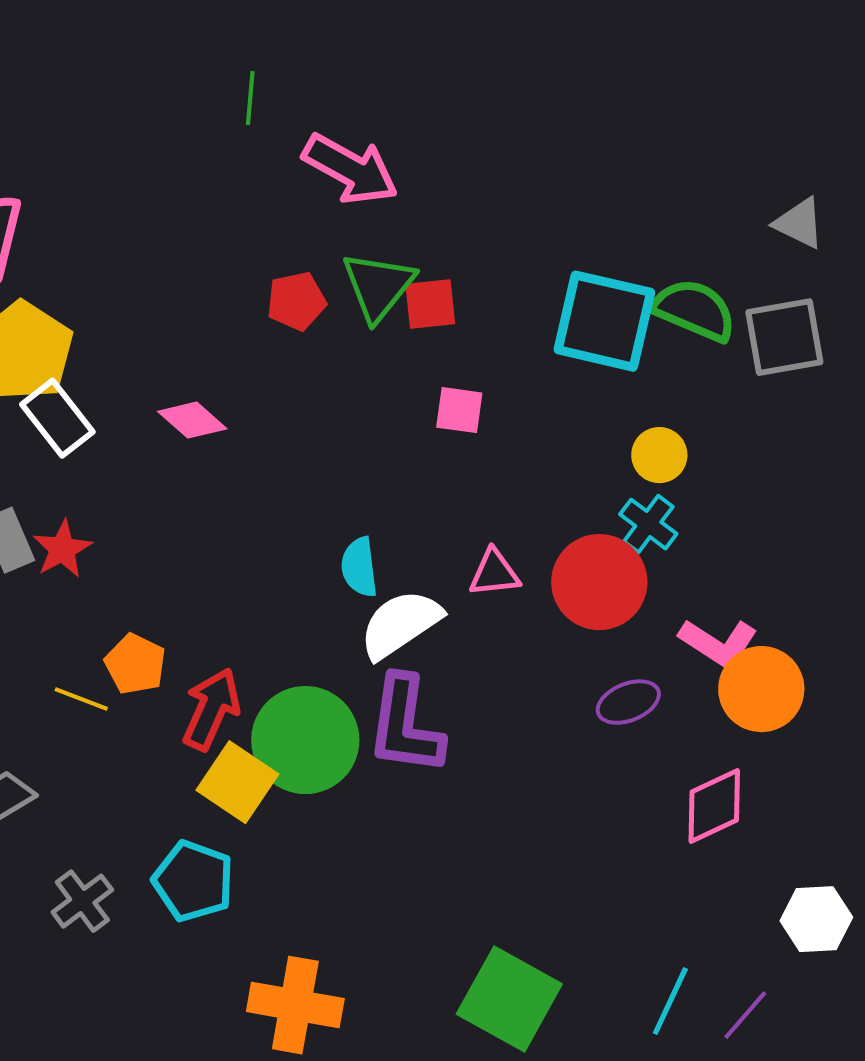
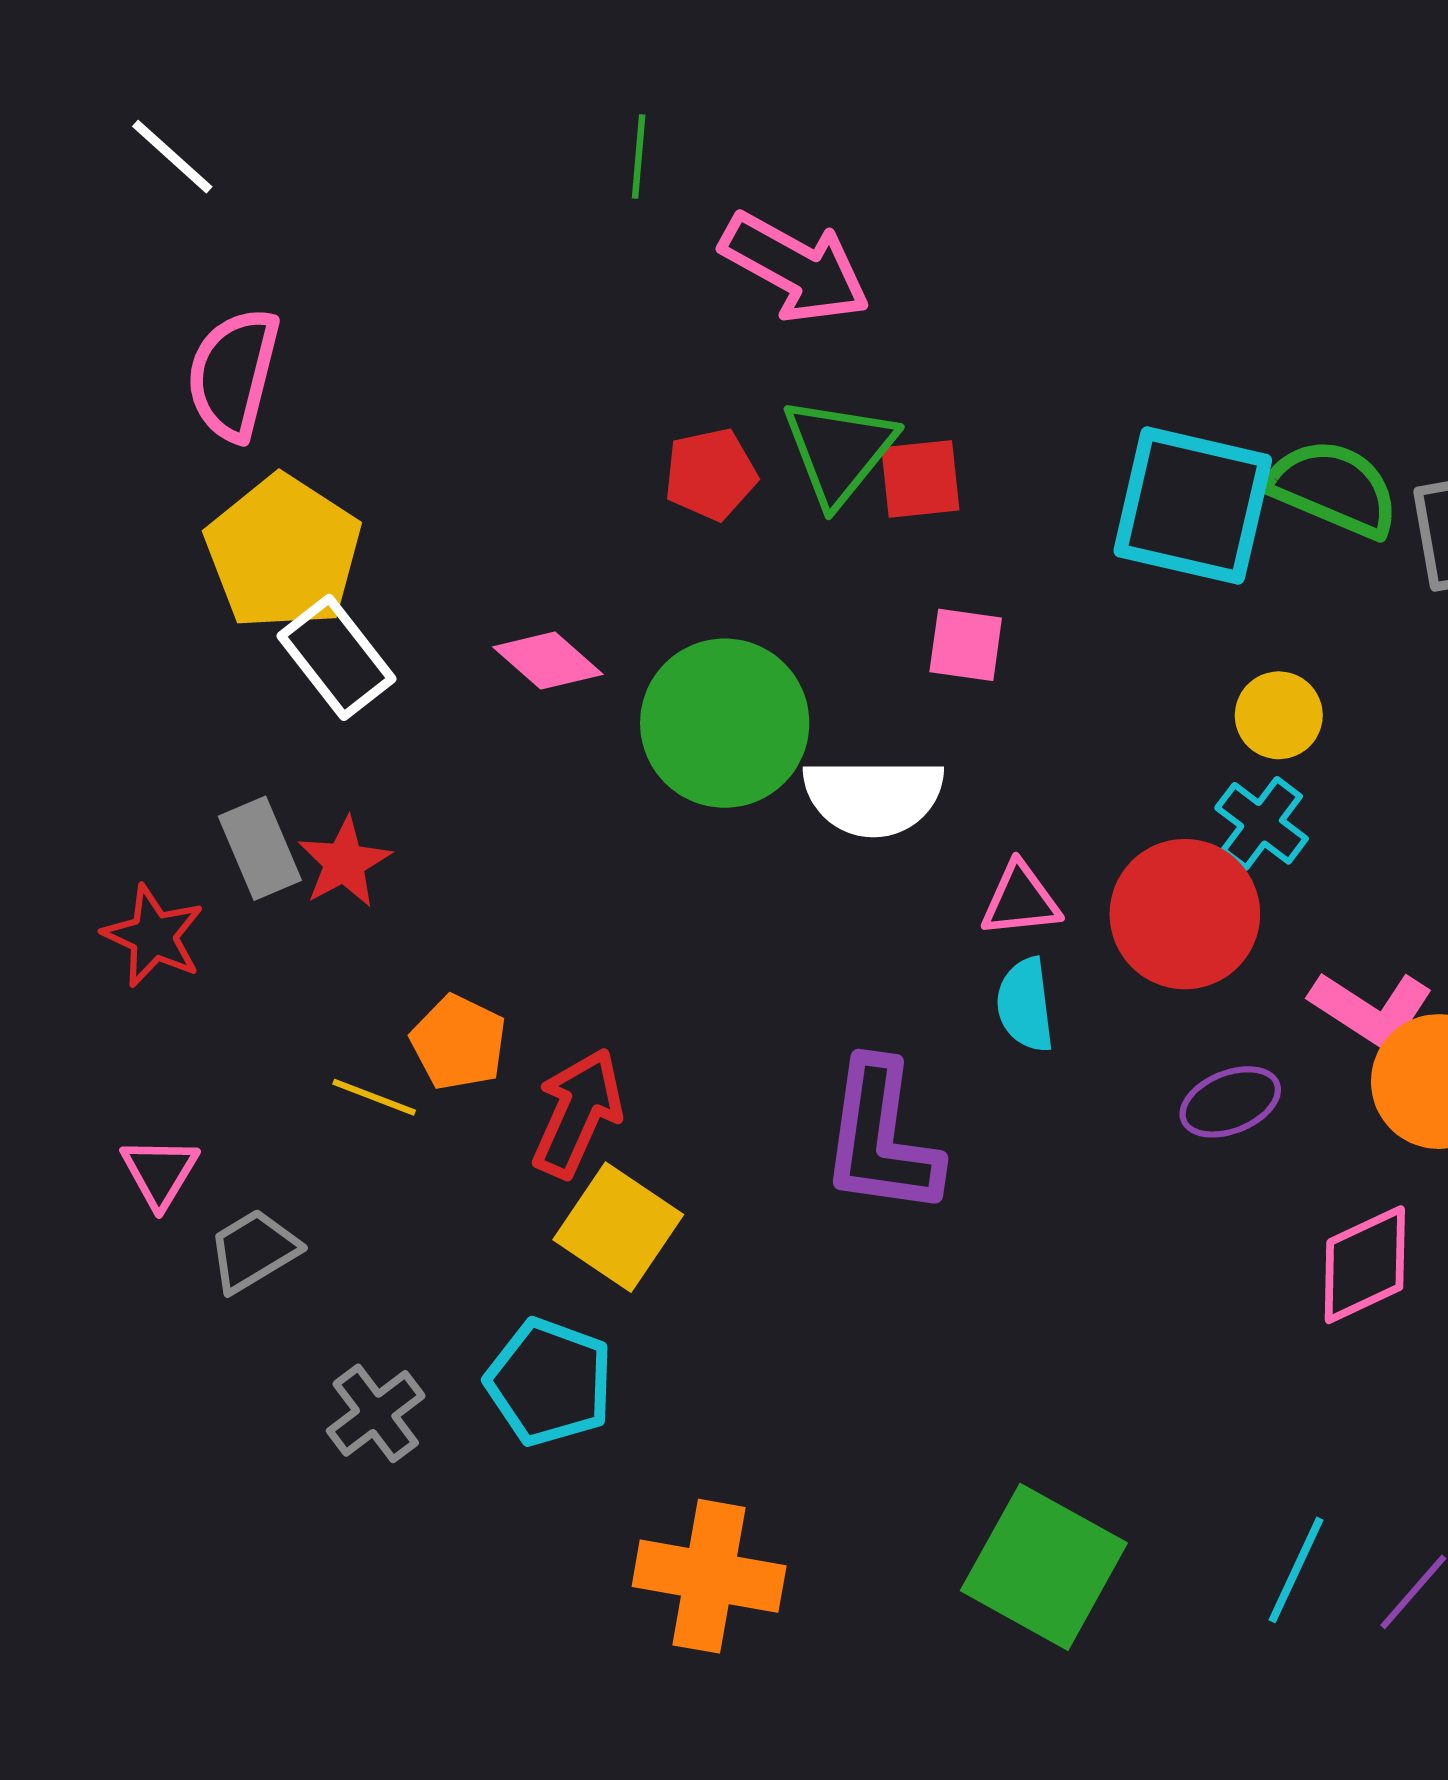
cyan semicircle: (359, 567) -> (1025, 1005), moved
white semicircle: (400, 624) -> (873, 797), moved, turned -146
green circle: (305, 740) -> (725, 723), moved

